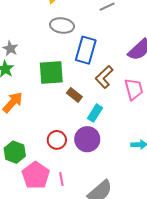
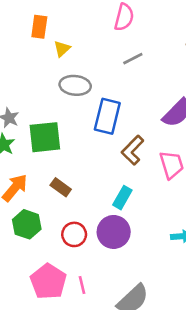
green square: (51, 72) -> (45, 137), moved
brown rectangle: (74, 95) -> (61, 187), moved
green hexagon: (15, 152) -> (27, 224), moved

